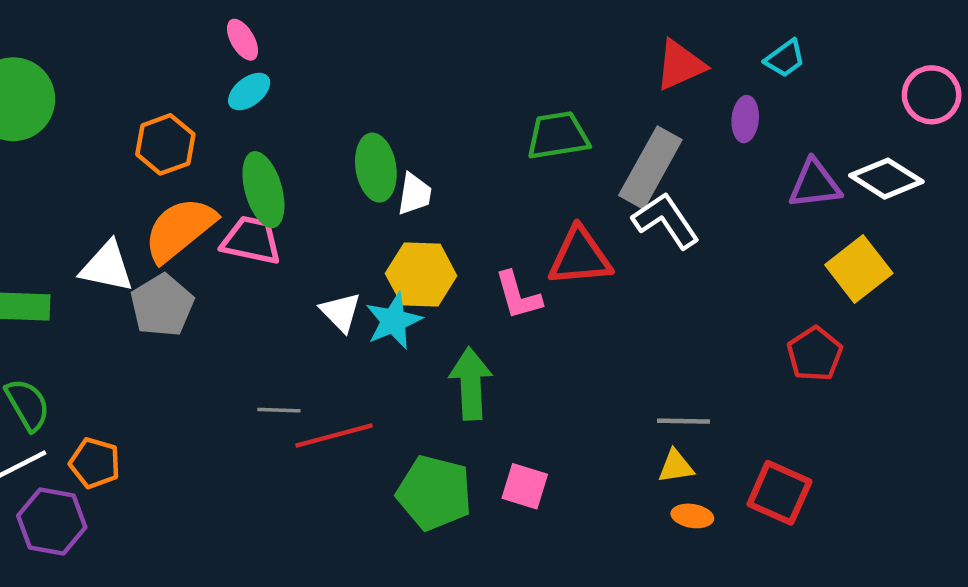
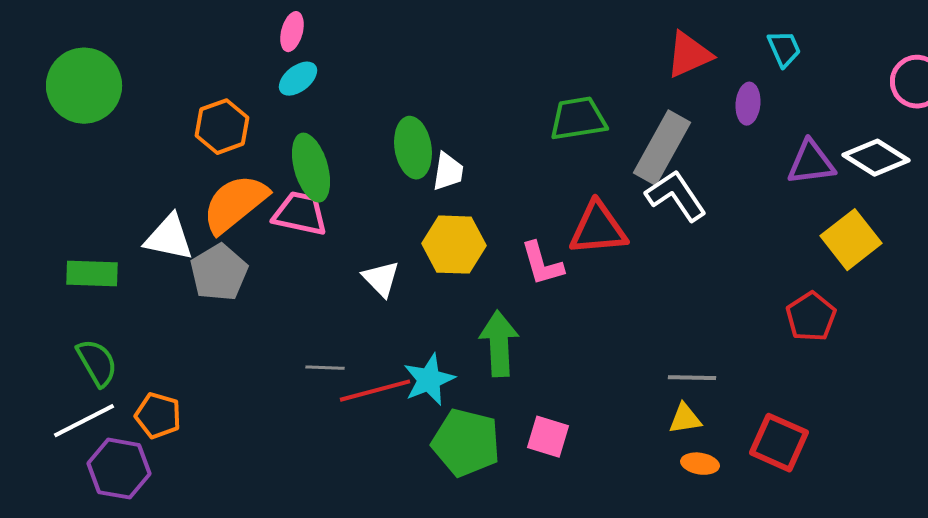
pink ellipse: (242, 40) -> (292, 32), turned 45
cyan trapezoid: (785, 58) -> (784, 49), turned -78
cyan star: (394, 321) -> (429, 380), moved

